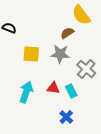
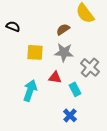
brown semicircle: (67, 33) -> (63, 29), moved
red triangle: (53, 88) -> (55, 77), moved

